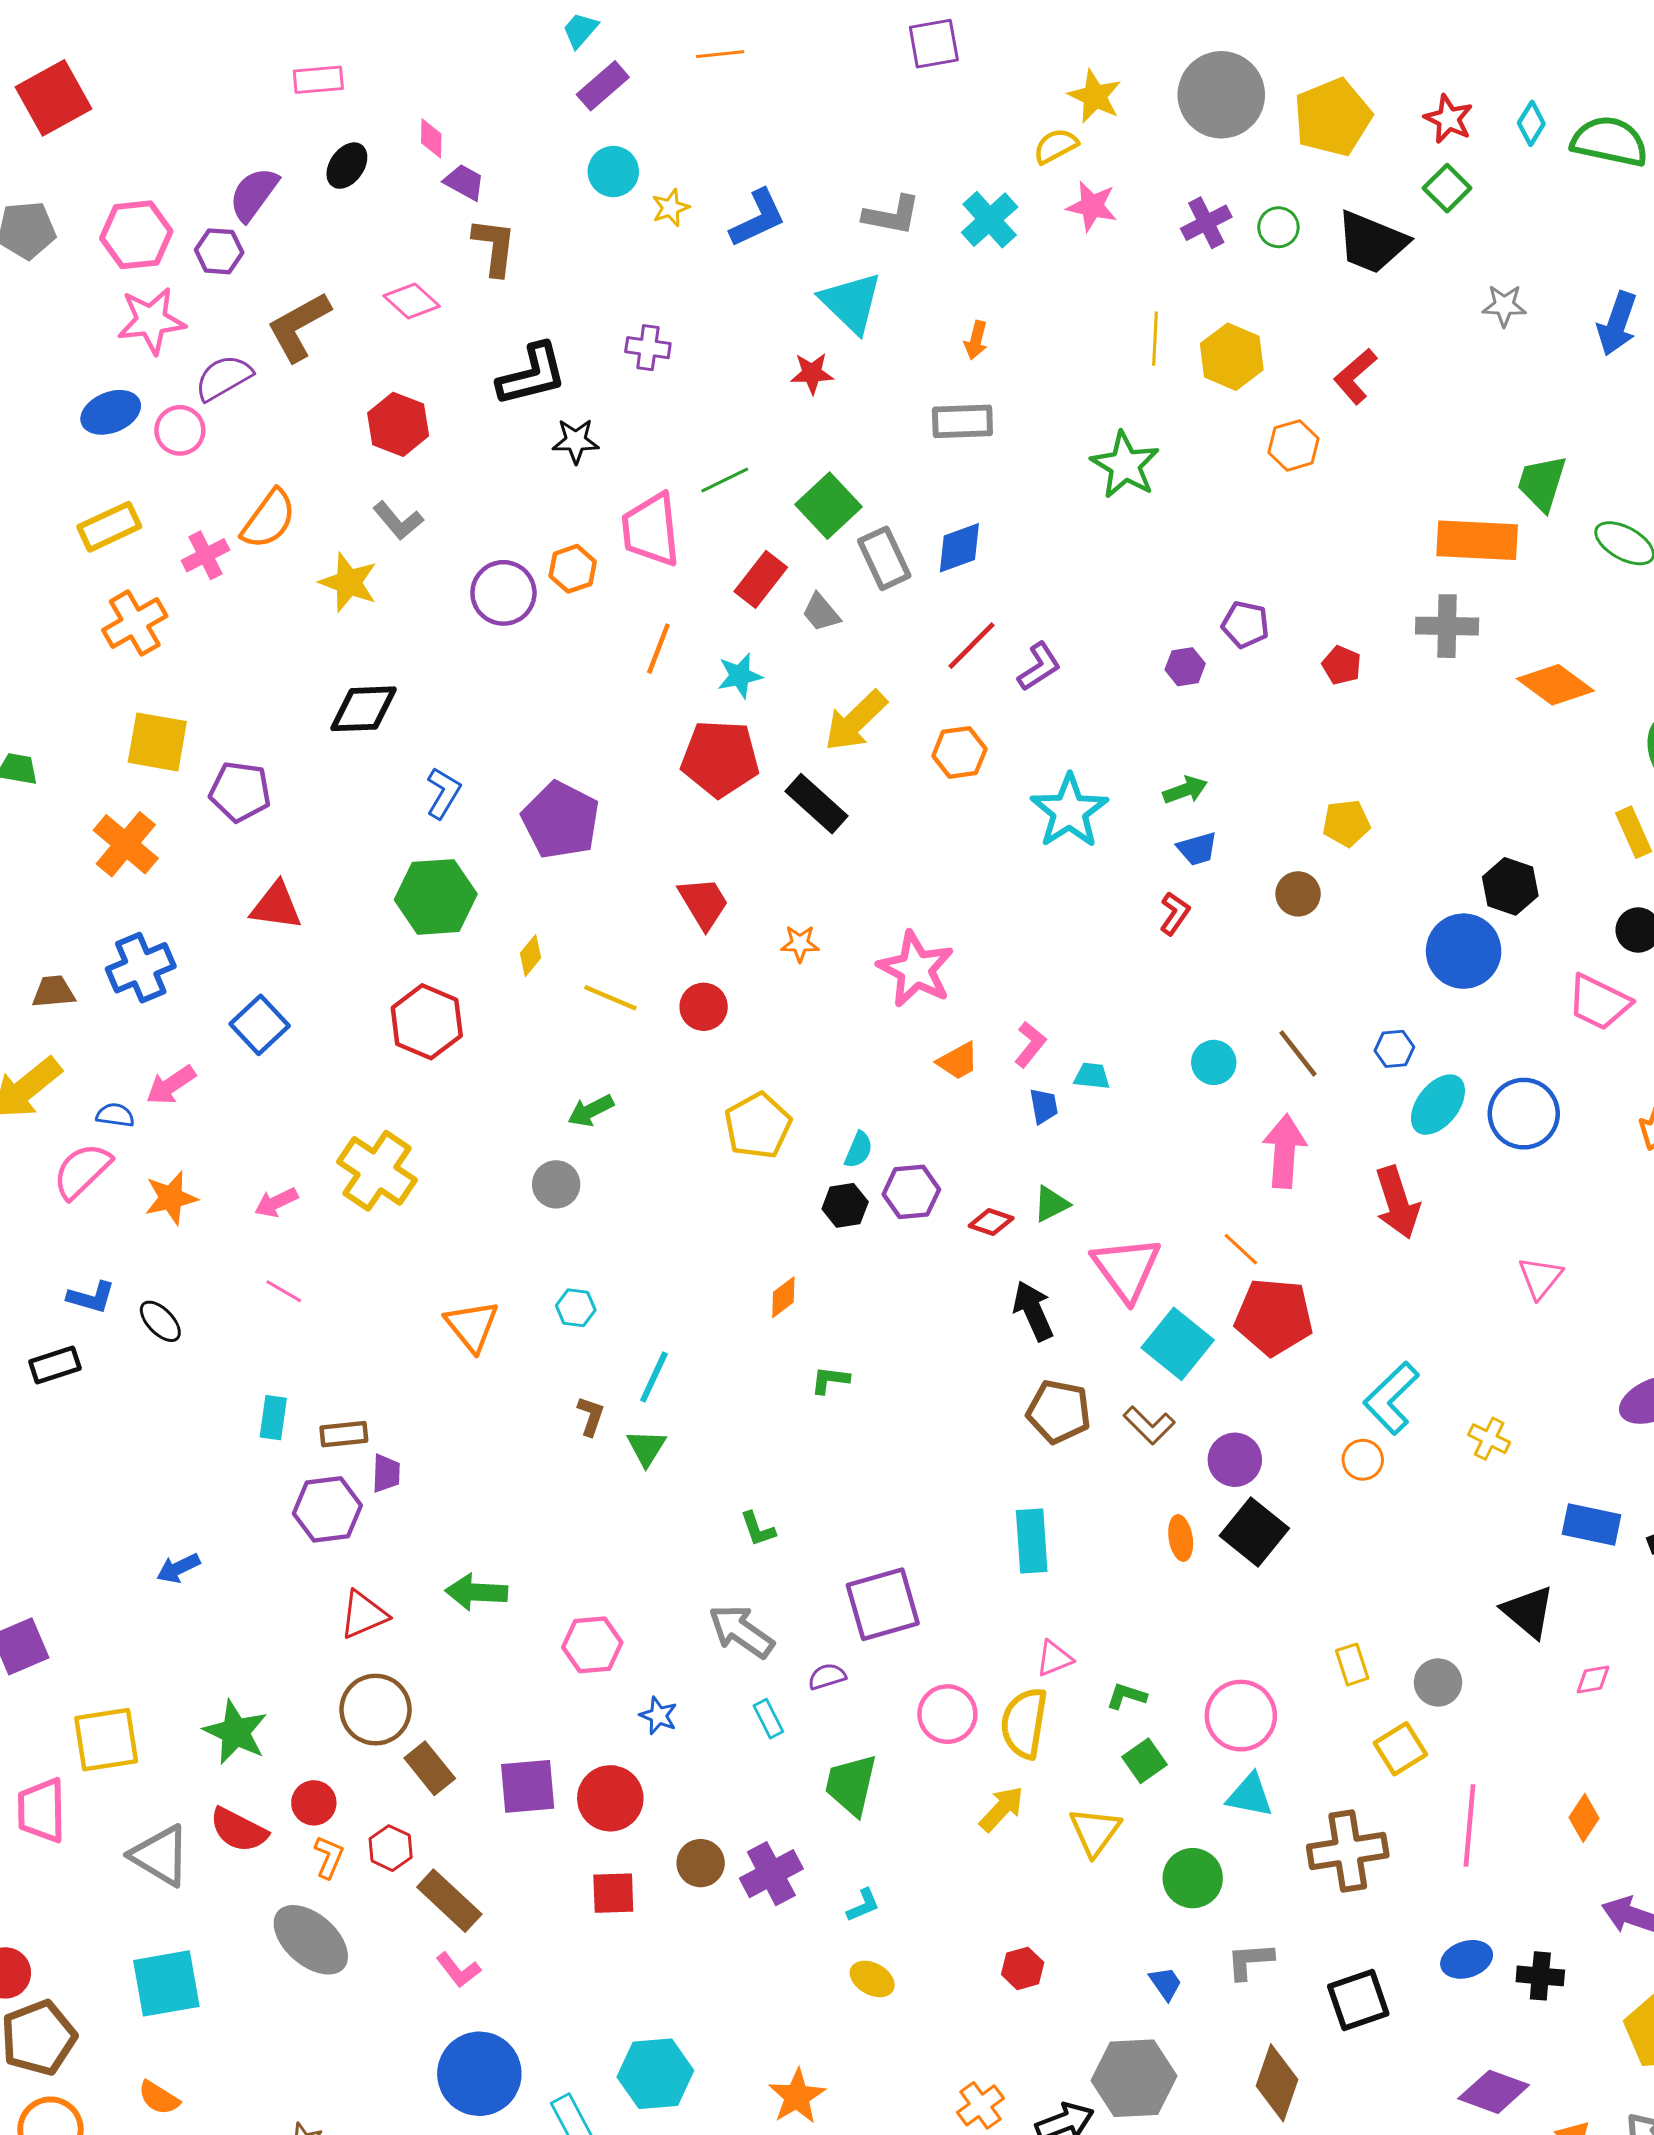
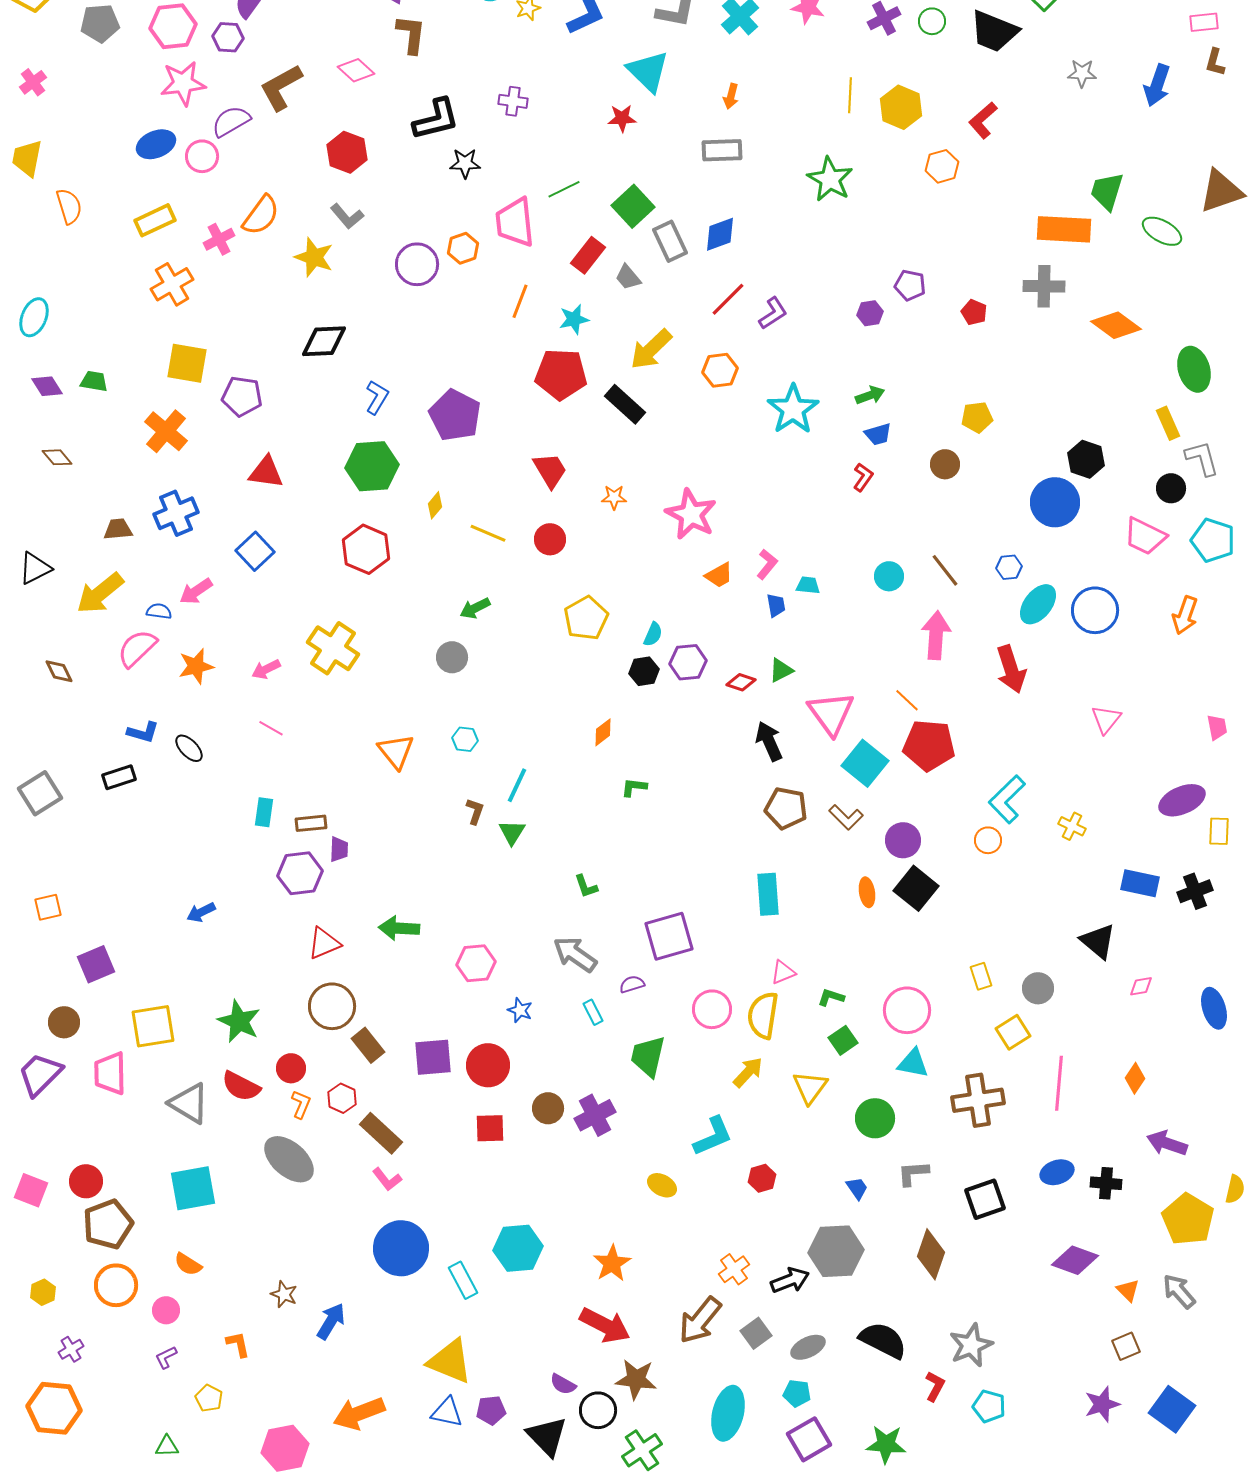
cyan L-shape: (863, 1905) -> (713, 1136), moved, size x1.8

